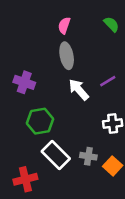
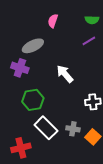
green semicircle: (111, 24) -> (92, 20), turned 136
gray ellipse: (67, 56) -> (33, 46), moved, turned 75
purple line: (108, 81) -> (89, 41), moved

